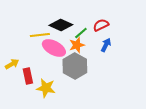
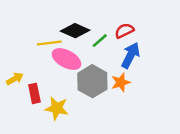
orange star: (77, 45) -> (121, 82), moved
blue arrow: (106, 45) -> (131, 55), size x1.5

